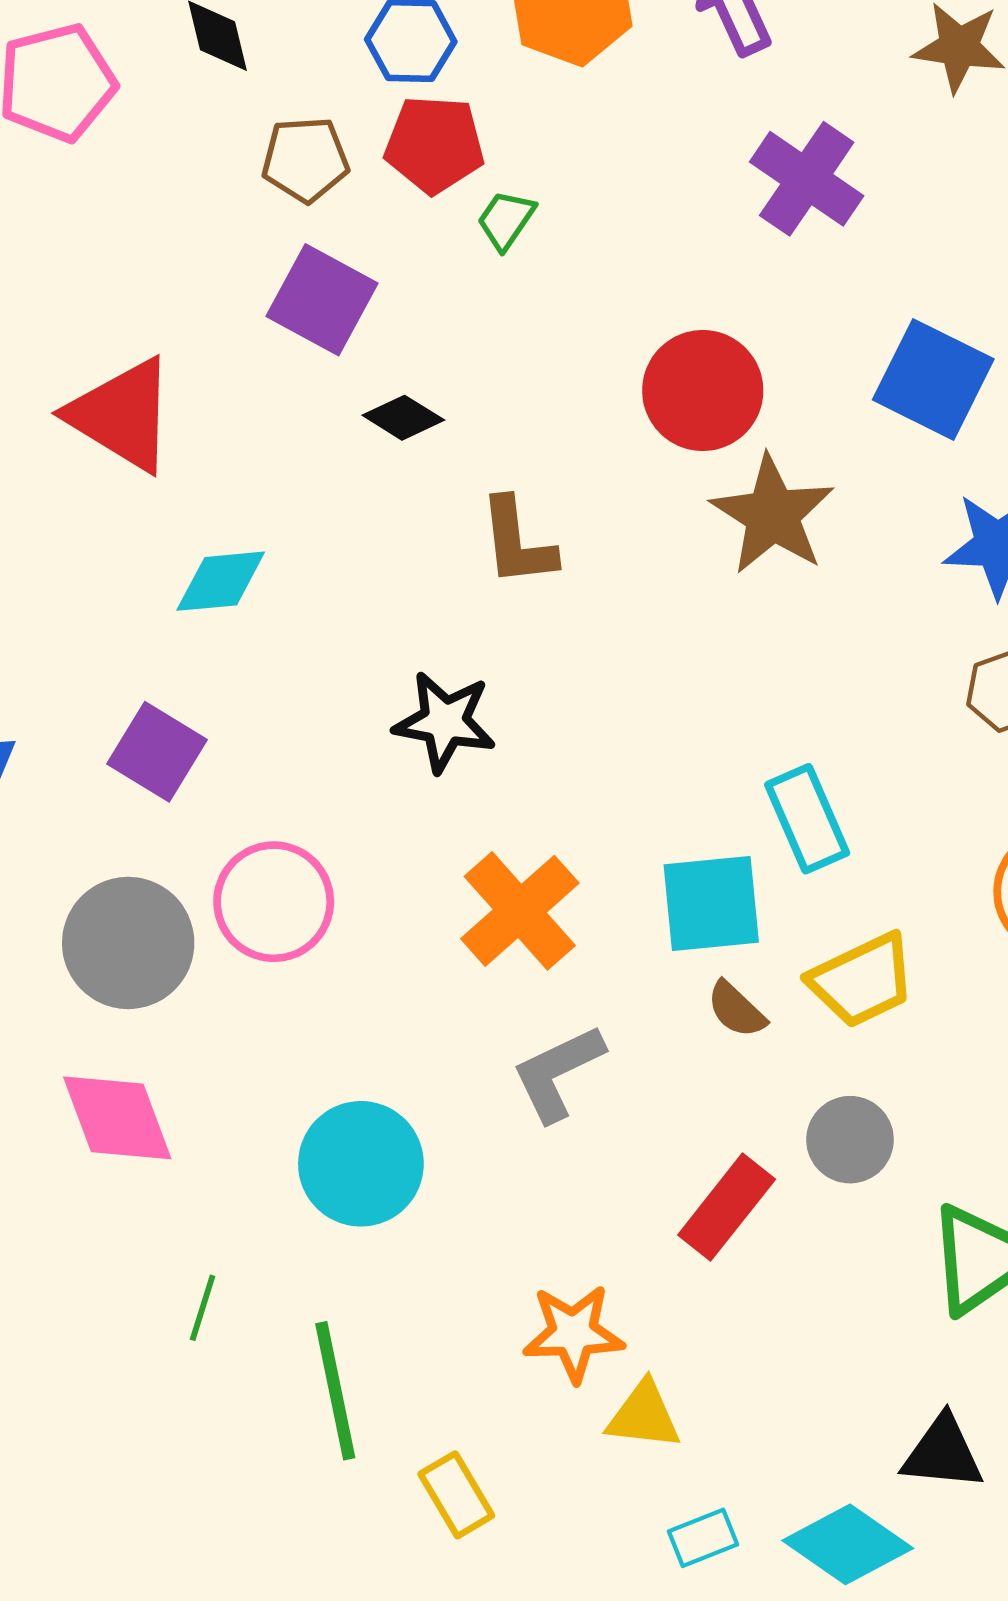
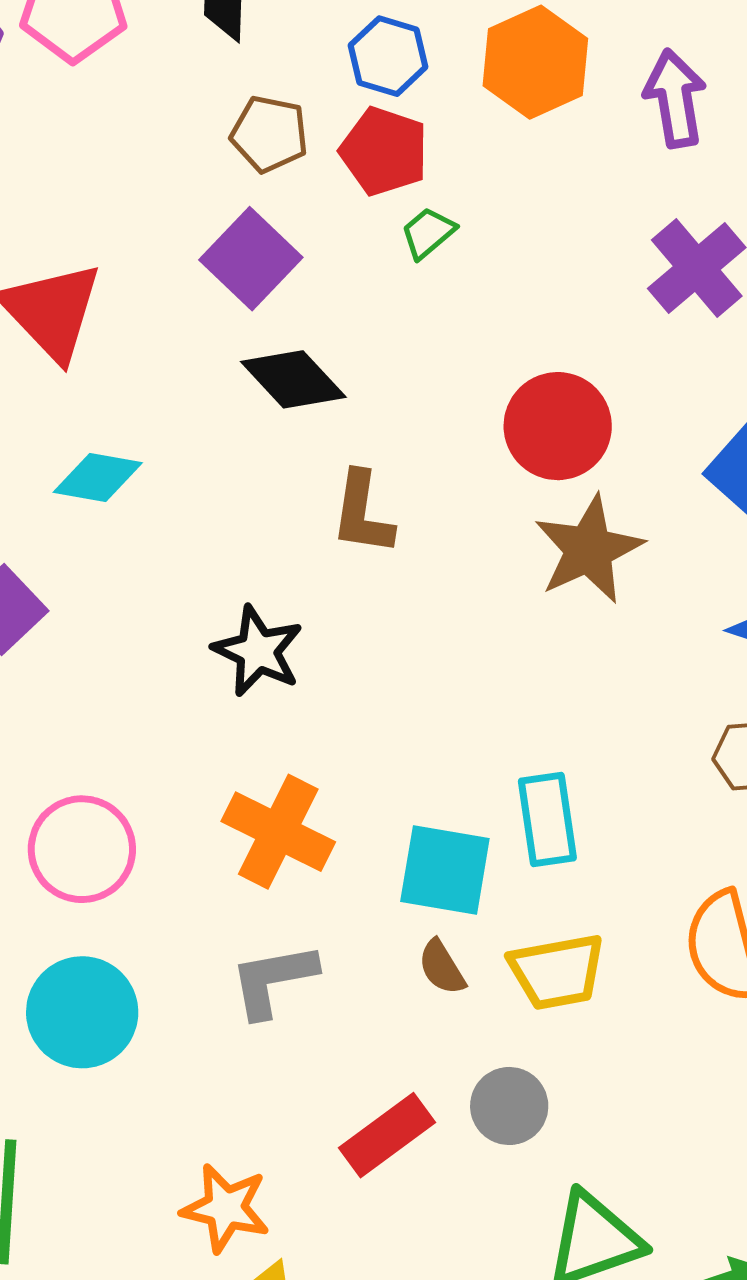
black diamond: (403, 418) -> (293, 379), size x1.5
pink circle: (274, 902) -> (82, 849), moved
orange cross: (520, 911) -> (278, 832), turned -37

